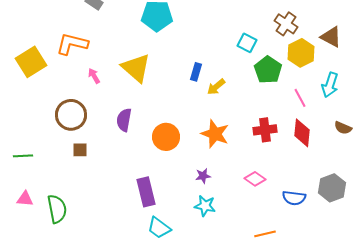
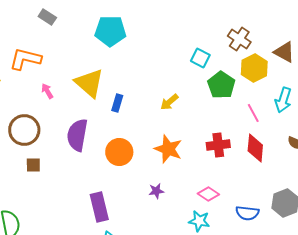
blue rectangle: (196, 72) -> (117, 103), moved
purple semicircle: (124, 120) -> (77, 135), size x1.4
cyan star: (205, 206) -> (199, 221), moved

